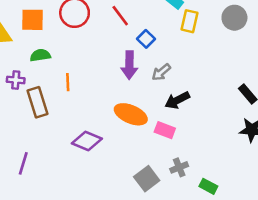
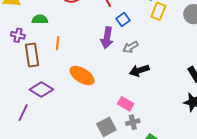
orange ellipse: (131, 114) -> (82, 76), moved
pink rectangle: (165, 130) -> (126, 104), moved
purple diamond: (87, 141) -> (41, 90), moved
purple line: (23, 163) -> (23, 113), moved

